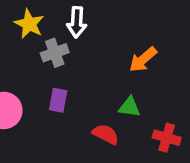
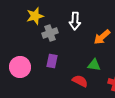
white arrow: (77, 22) -> (75, 21), moved
yellow star: (29, 24) -> (35, 16), turned 30

